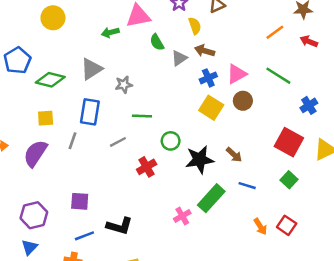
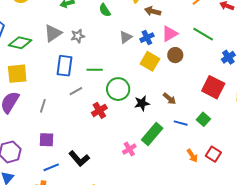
brown arrow: (205, 51) -> (153, 11), moved
gray triangle: (179, 58) -> (126, 37), moved
gray star: (124, 85) -> (78, 36), moved
blue rectangle: (90, 112) -> (64, 66), moved
yellow square: (46, 118) -> (17, 74), size x1.5
gray line: (73, 141) -> (43, 106), moved
green circle: (171, 141) -> (118, 89), size x1.5
black star: (200, 160) -> (142, 103), size x0.7
green square: (289, 180) -> (203, 119), moved
black L-shape: (120, 226) -> (79, 159), turned 35

